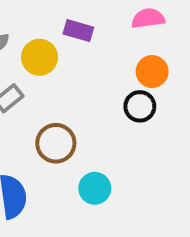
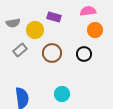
orange circle: (152, 72) -> (95, 30), moved
brown circle: (56, 143) -> (52, 53), moved

